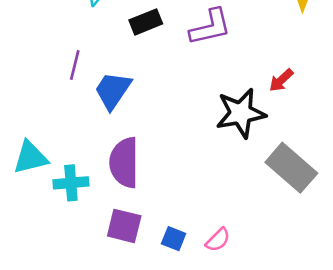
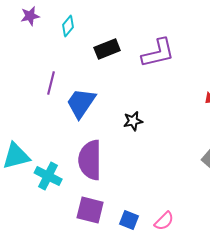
black star: (241, 113) -> (133, 121), moved, size x0.5
cyan cross: (71, 183) -> (48, 176), turned 32

